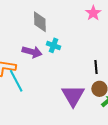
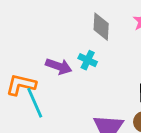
gray diamond: (40, 22) -> (101, 27), moved

